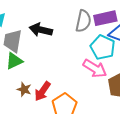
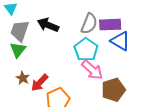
cyan pentagon: (103, 47) -> (86, 50), moved
green triangle: (14, 61) -> (18, 50), turned -36

